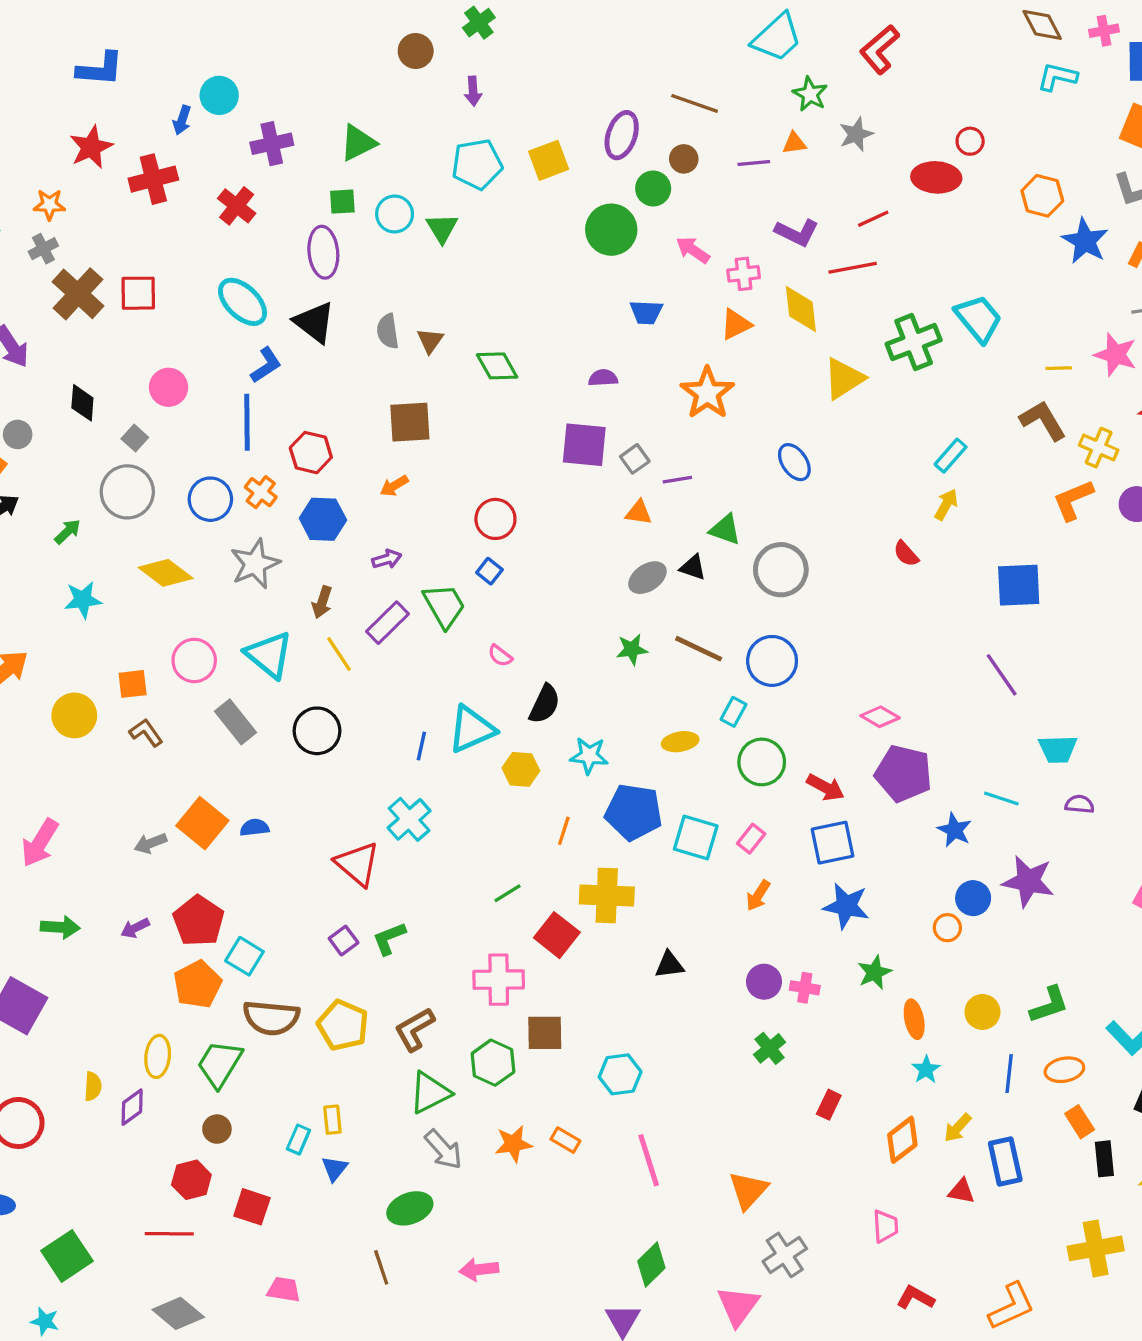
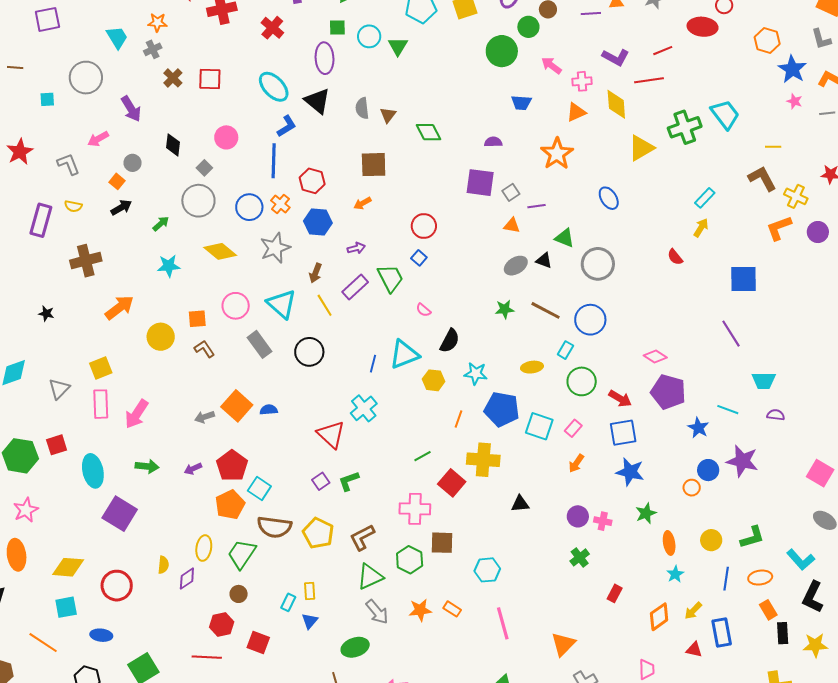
brown cross: (78, 294) -> (173, 78), size x0.6
pink star: (1116, 355) -> (794, 101), moved, size x0.6

